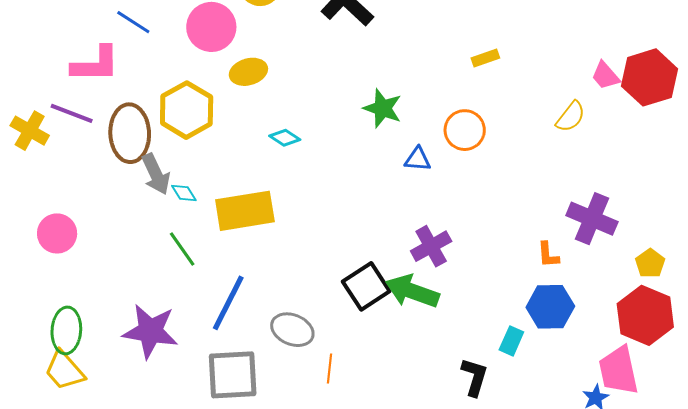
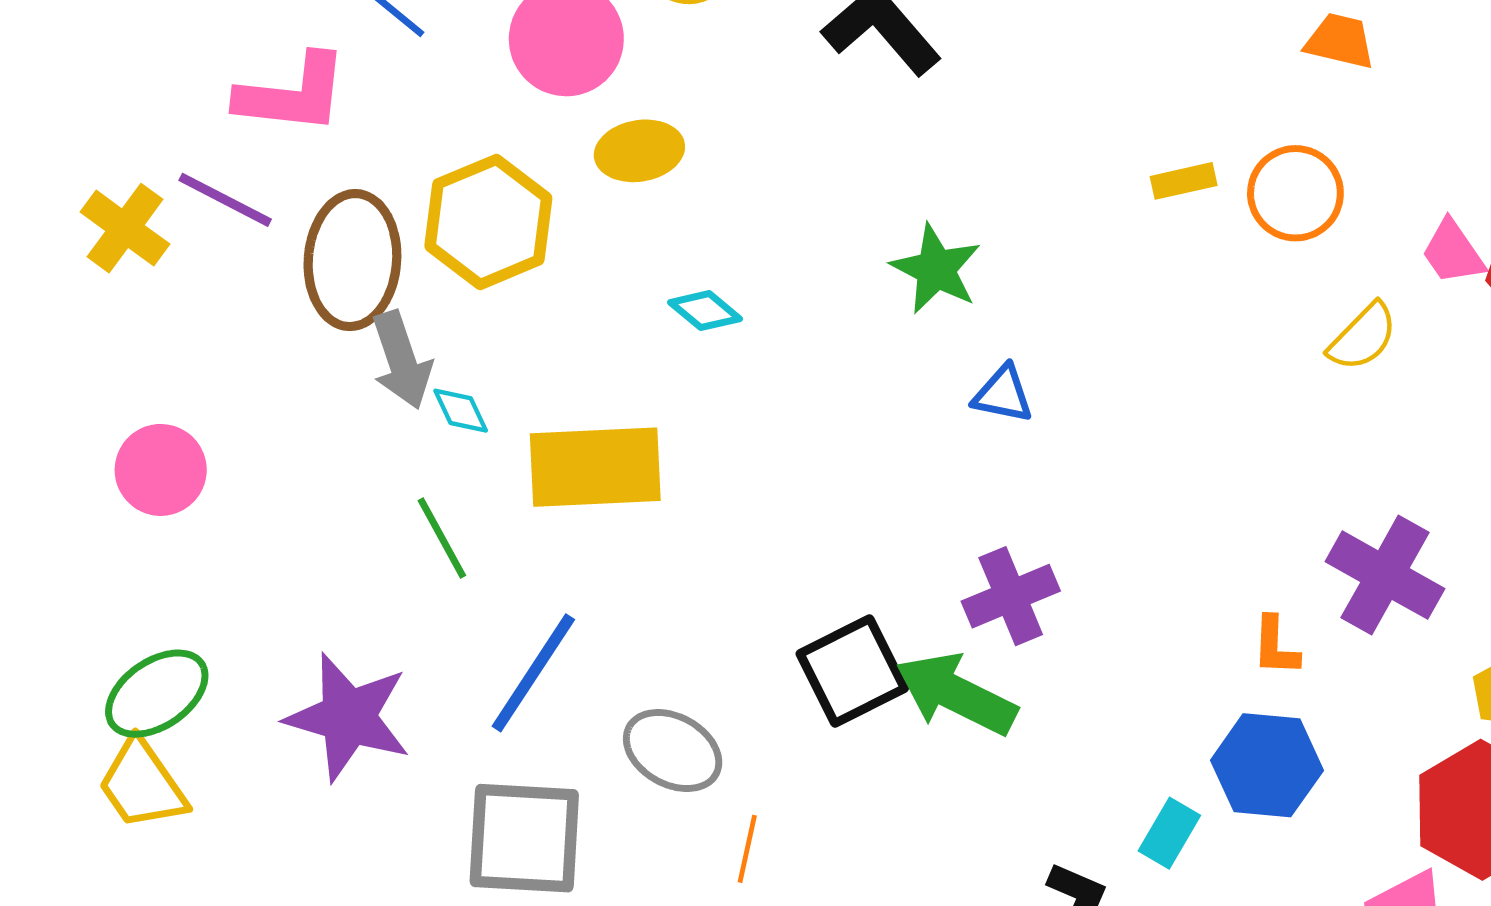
orange circle: (465, 130) -> (1295, 193), moved
green ellipse: (66, 330) -> (157, 694), turned 45

